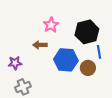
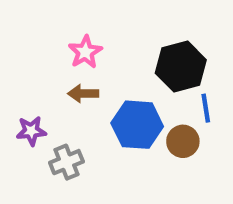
pink star: (51, 25) -> (85, 52), moved
gray cross: (23, 87) -> (66, 162), moved

